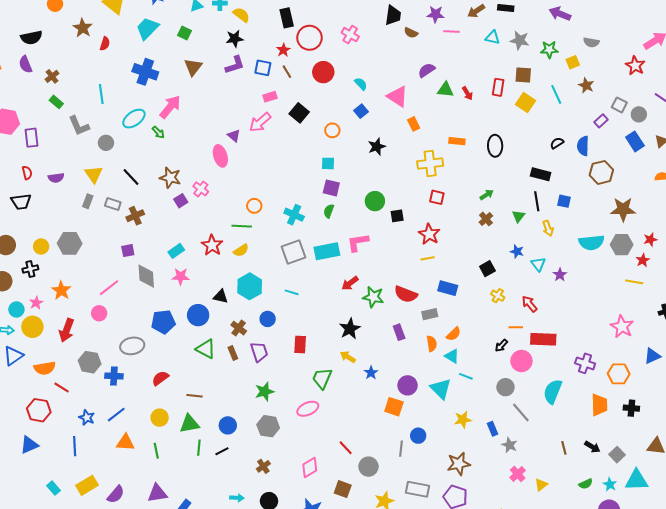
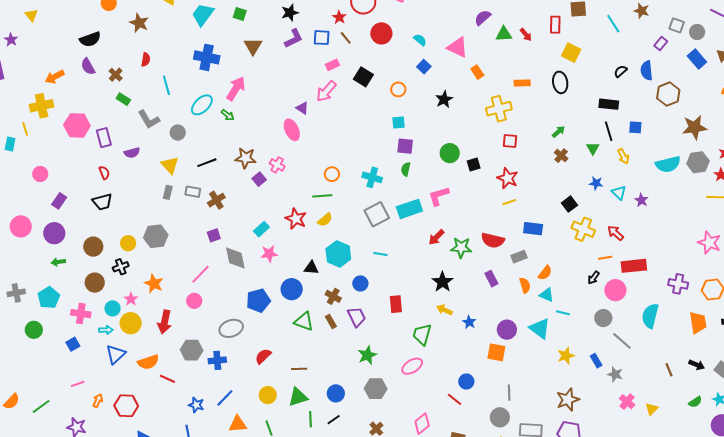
red semicircle: (105, 44) -> (146, 60), moved
yellow square: (525, 102) -> (571, 53), moved
black line: (131, 177) -> (207, 163), turned -60
purple semicircle: (56, 178) -> (132, 153), moved
yellow cross: (498, 296) -> (583, 229), size x1.6
red hexagon: (39, 410) -> (126, 406), moved
blue circle: (418, 436) -> (466, 382), moved
gray circle: (368, 467) -> (500, 417), moved

